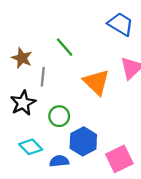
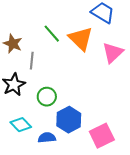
orange triangle: (96, 82) -> (81, 39), moved

